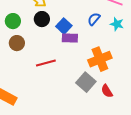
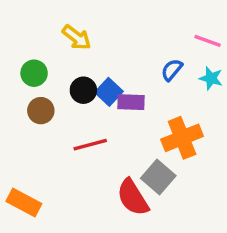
black circle: (42, 19) -> (83, 90), moved
blue square: (64, 26) -> (109, 92), moved
red semicircle: (107, 91) -> (133, 197), moved, size x1.6

